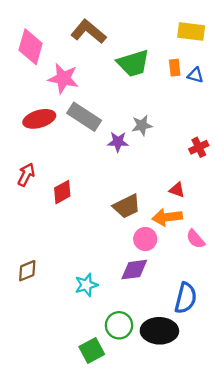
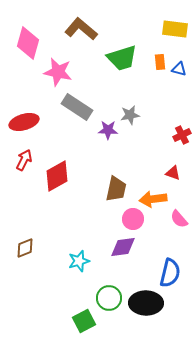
red ellipse: (39, 119) -> (24, 122), moved
red triangle: (177, 190) -> (173, 173), moved
red diamond: (62, 192) -> (57, 176), size x1.4
brown trapezoid: (127, 206) -> (116, 189), turned -52

